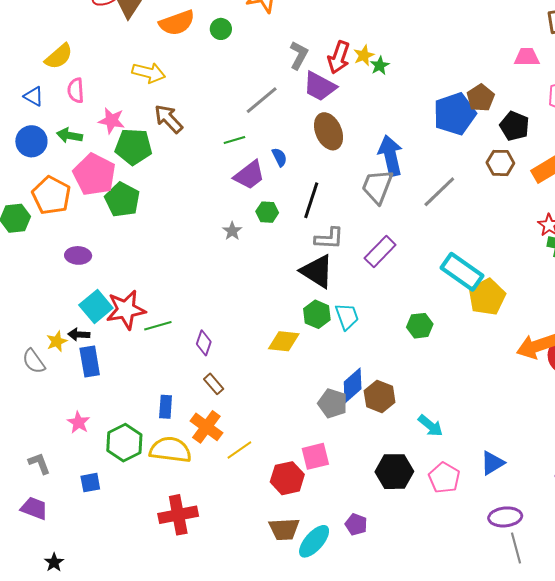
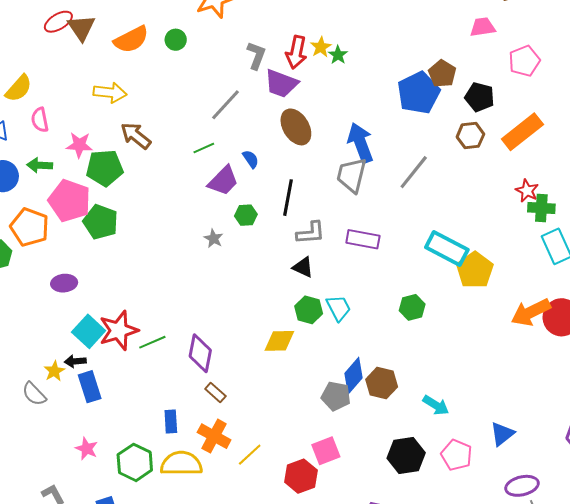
purple rectangle: (380, 252) -> (363, 239), turned 64
black triangle: (317, 271) -> (303, 267), size x0.6
purple diamond: (204, 343) -> (200, 353), size x1.5

